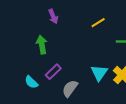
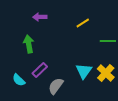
purple arrow: (53, 16) -> (40, 17), turned 112

